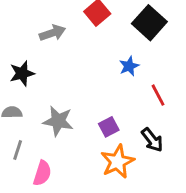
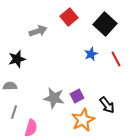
red line: (158, 95) -> (116, 59), moved
gray star: (58, 121) -> (54, 98), moved

